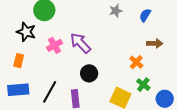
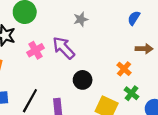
gray star: (116, 11) -> (81, 19), moved
black circle: (89, 73) -> (83, 80), moved

